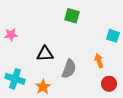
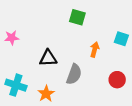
orange arrow: (99, 61) -> (95, 50), moved, turned 32
red circle: (109, 84) -> (117, 80), moved

